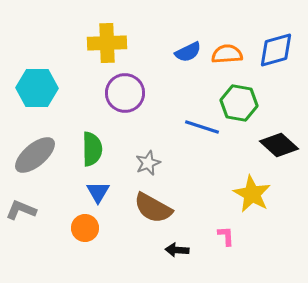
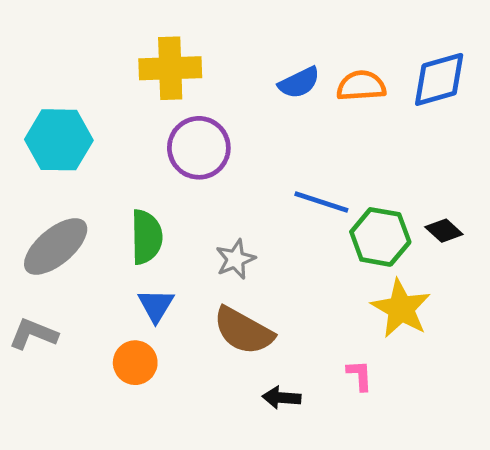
green hexagon: (239, 103) -> (380, 237), moved
black diamond: (279, 145) -> (444, 231), size x0.6

